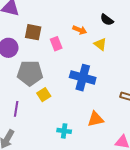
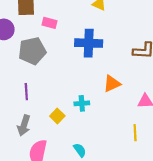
pink rectangle: (56, 44) -> (49, 23), moved, turned -40
yellow square: (44, 95) -> (57, 116), moved

